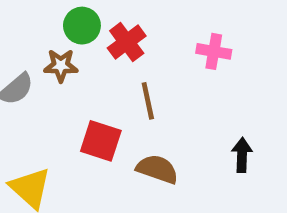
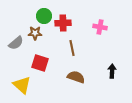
red cross: (127, 42) -> (63, 23), turned 35
red square: (101, 141) -> (40, 63), moved

